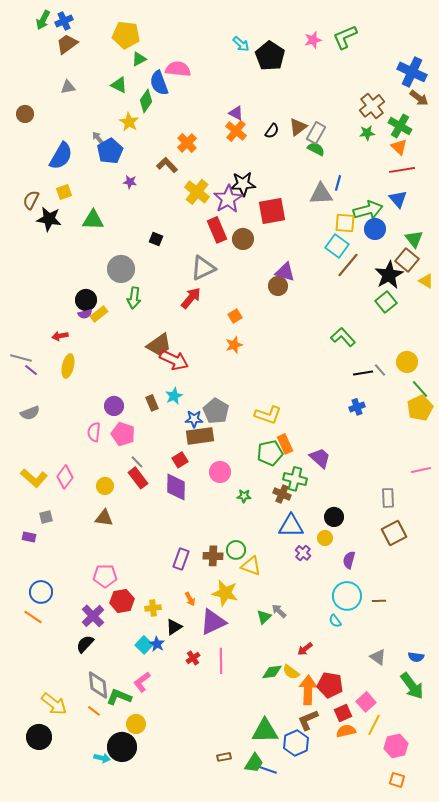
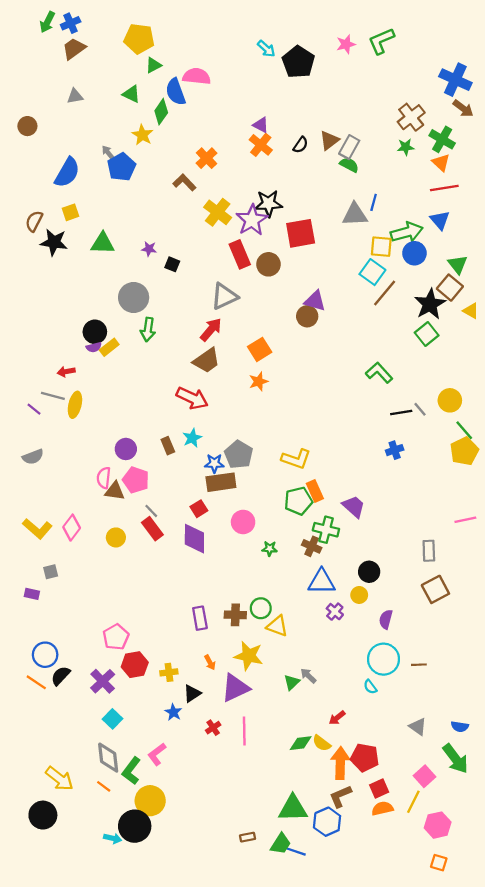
purple star: (130, 182) -> (149, 249), moved
orange square: (235, 316) -> (260, 349), size x1.5
brown trapezoid: (159, 345) -> (207, 361), moved
gray line: (21, 358) -> (53, 396), moved
brown triangle: (104, 518) -> (115, 491), moved
purple rectangle: (181, 559) -> (200, 618), turned -30
pink pentagon: (105, 576) -> (116, 637), turned -30
black semicircle: (85, 644) -> (61, 676), moved
cyan square: (144, 645) -> (113, 719), moved
green L-shape: (119, 697) -> (131, 771), turned -75
pink square: (366, 702) -> (424, 776), moved
yellow circle: (136, 724) -> (150, 801), size x1.4

